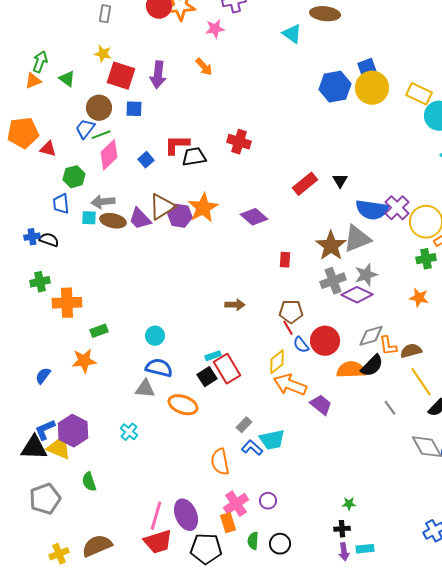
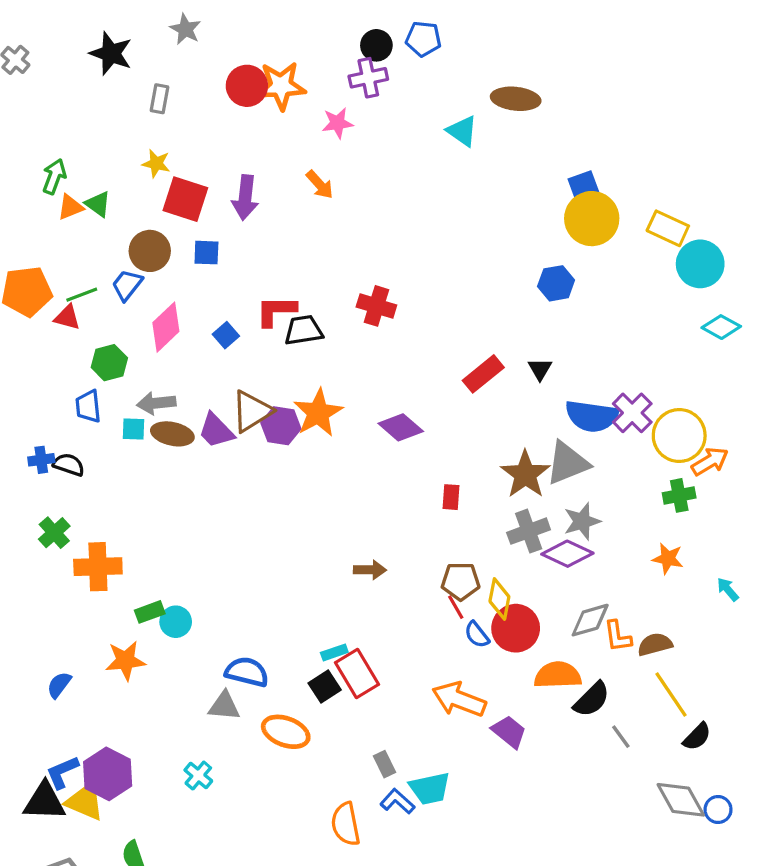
orange triangle: (33, 81) -> (70, 207), moved
blue hexagon: (335, 87) -> (556, 283), moved, size x0.7
green line: (101, 135) -> (82, 295), moved
green cross: (40, 282) -> (54, 533), turned -30
cyan circle: (155, 336) -> (176, 622), moved
yellow diamond: (277, 362) -> (499, 599), moved, turned -40
black semicircle: (372, 366) -> (592, 699), moved
gray rectangle: (244, 425) -> (385, 764), turned -70

